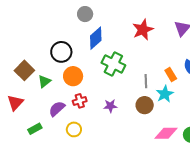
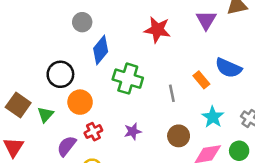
red star: (143, 30) -> (157, 30), turned -30
cyan star: (165, 94) -> (213, 117), moved
brown circle: (145, 105) -> (179, 136), moved

